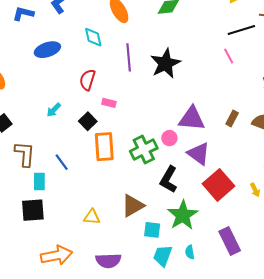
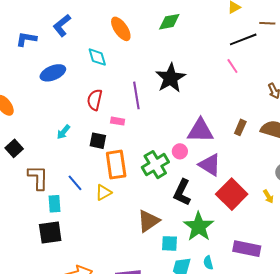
purple line: (129, 57) -> (136, 95), moved
black square: (88, 121) -> (98, 141), turned -30
yellow triangle: (92, 217) -> (103, 192), moved, turned -30
purple rectangle: (230, 241) -> (247, 249), turned -48

